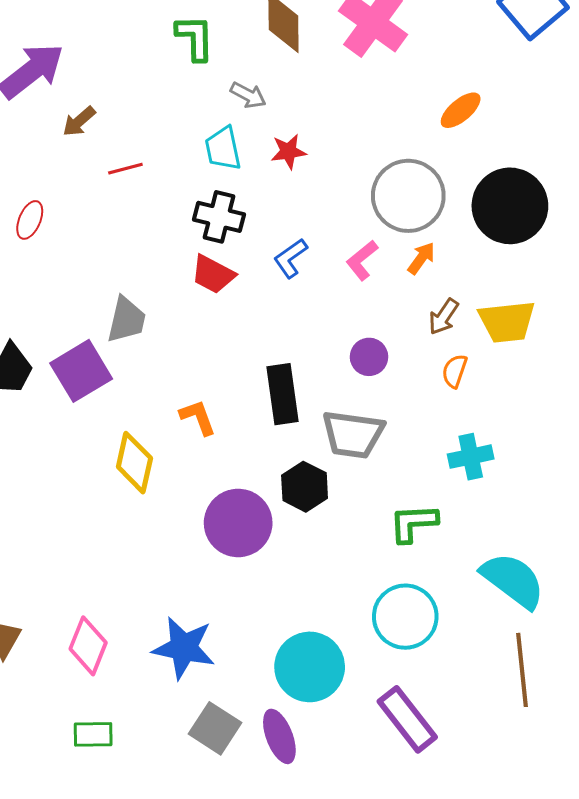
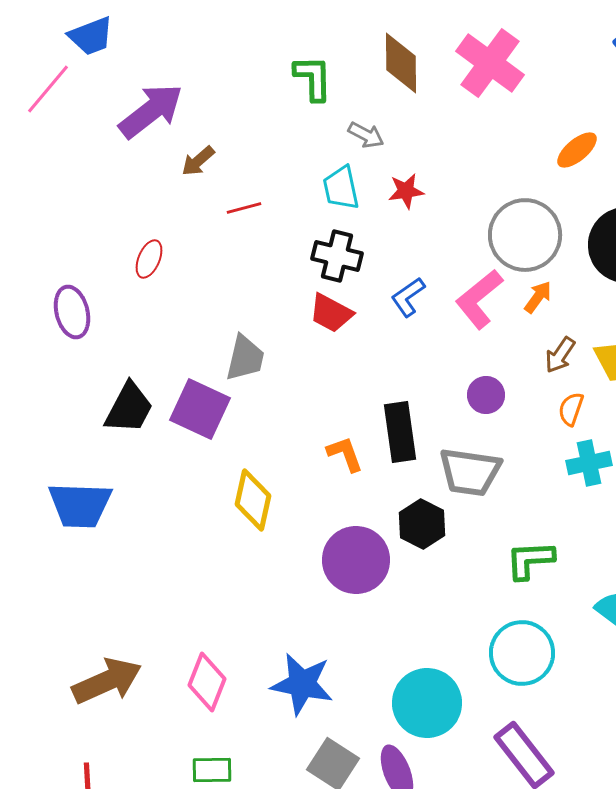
pink L-shape: (362, 260) -> (479, 299), size x1.5
purple square: (81, 371) -> (200, 409), turned -34
orange L-shape: (198, 417) -> (345, 454), moved
cyan cross: (471, 457) -> (589, 463), moved

